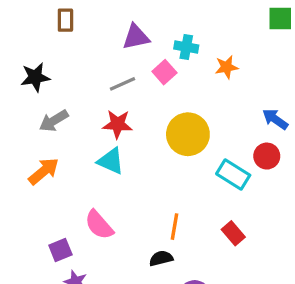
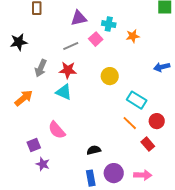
blue arrow: (275, 119) -> (162, 67), turned -49
gray arrow: (54, 121) -> (41, 68), moved, turned -36
yellow circle: (188, 134) -> (110, 76), size x0.7
red circle: (267, 156) -> (157, 121), moved
orange line: (174, 227) -> (130, 123), moved, turned -56
red rectangle: (233, 233) -> (148, 144), moved

